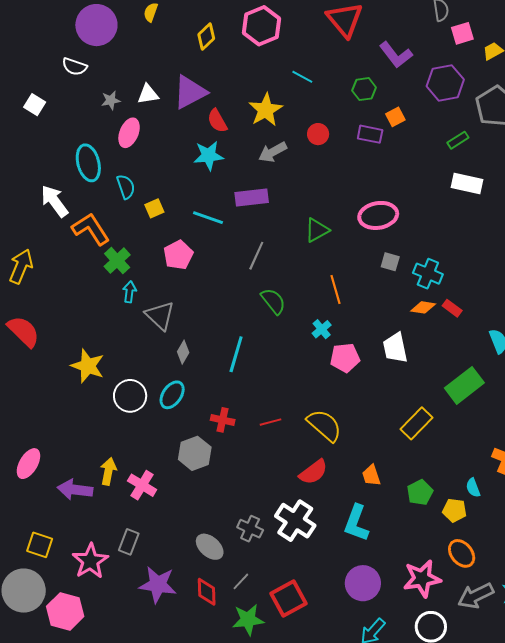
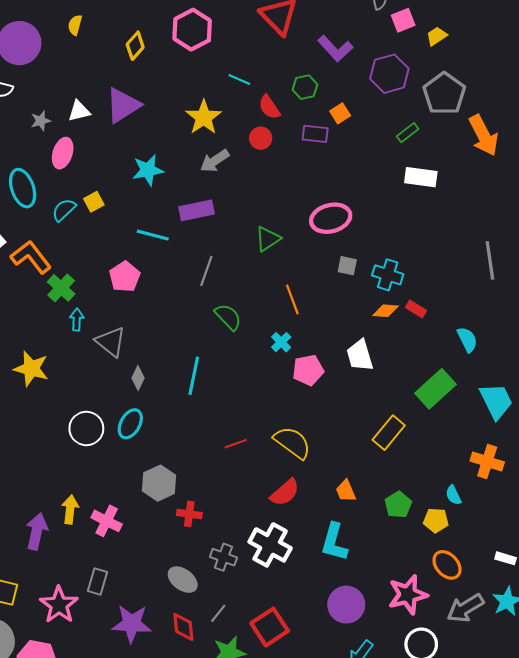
red semicircle: (217, 121) -> (269, 107), moved
cyan semicircle: (126, 187) -> (64, 210), turned -110
yellow square: (154, 208) -> (94, 202), moved
yellow star: (88, 366) -> (31, 369), moved
red cross: (223, 420) -> (189, 514), moved
purple arrow: (75, 490) -> (37, 531), turned 100

